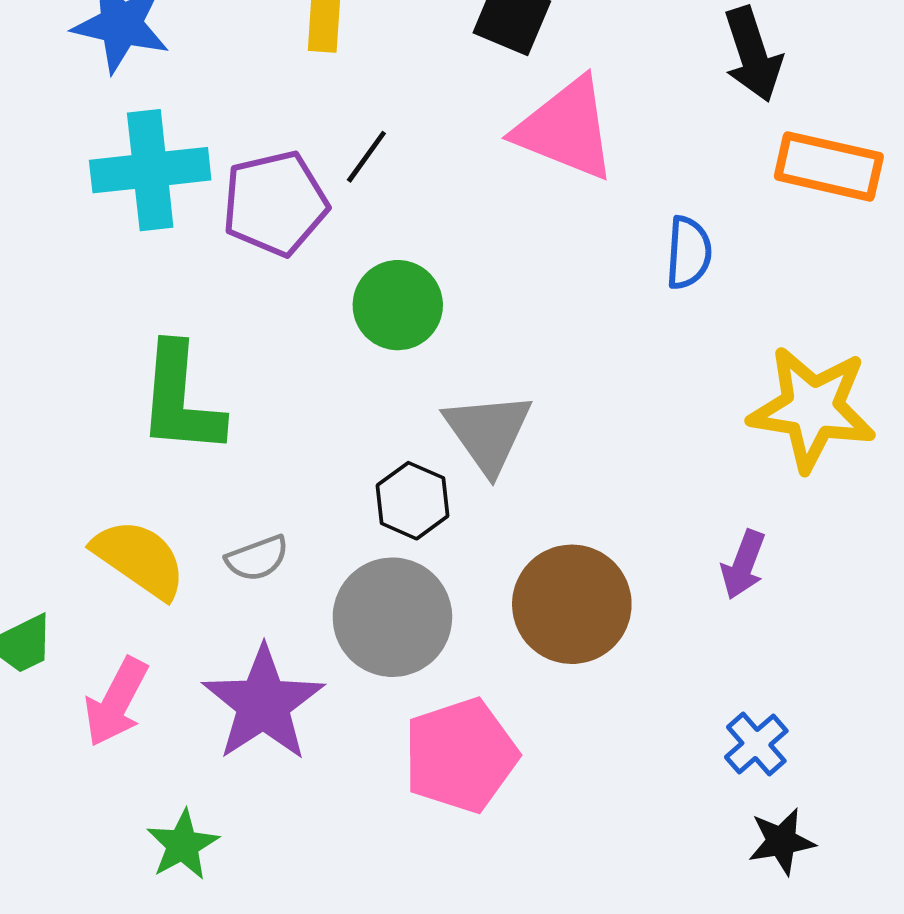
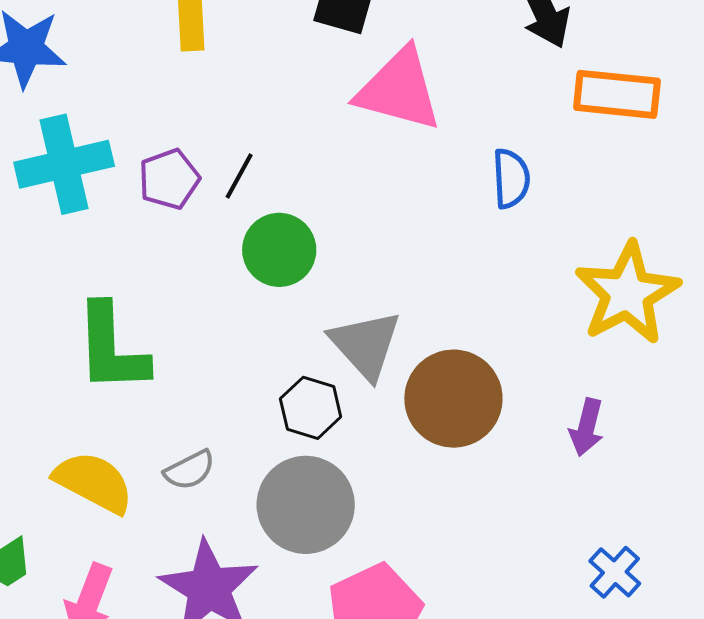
black line: (366, 157) -> (239, 176), moved
purple pentagon: (275, 203) -> (169, 179), size x0.7
yellow star: (812, 409) -> (627, 293), turned -30
brown circle: (572, 604) -> (453, 399), moved

